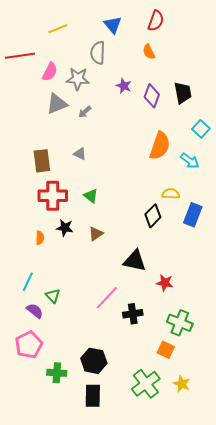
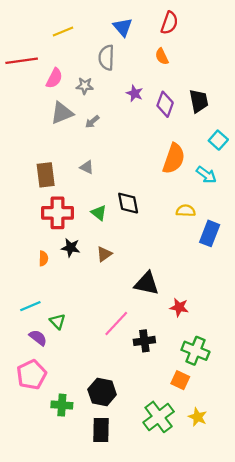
gray star: (78, 79) -> (85, 86), size x0.7
black diamond: (153, 216) -> (128, 203), moved, turned -55
cyan line: (28, 282) -> (30, 306), turned 42

